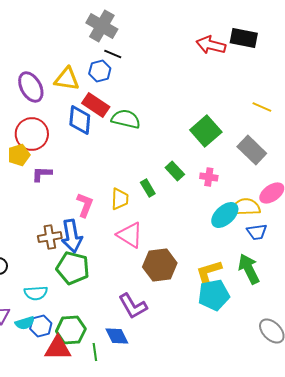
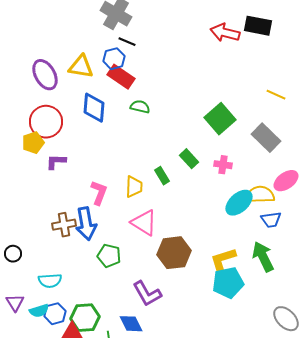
red rectangle: (96, 105) -> (121, 77), moved
green semicircle: (126, 119) -> (140, 107), size x0.7
green pentagon: (73, 268) -> (109, 256), moved, size x0.7

